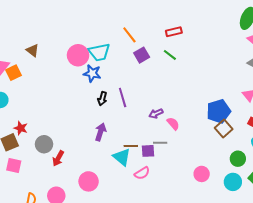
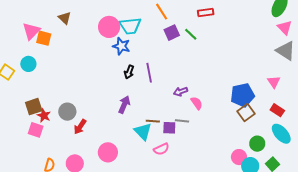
green line: (170, 55) -> (191, 34), moved
orange square: (13, 73) -> (44, 38), turned 35
red star: (21, 128) -> (44, 116), moved
pink circle: (202, 174) -> (239, 157), moved

